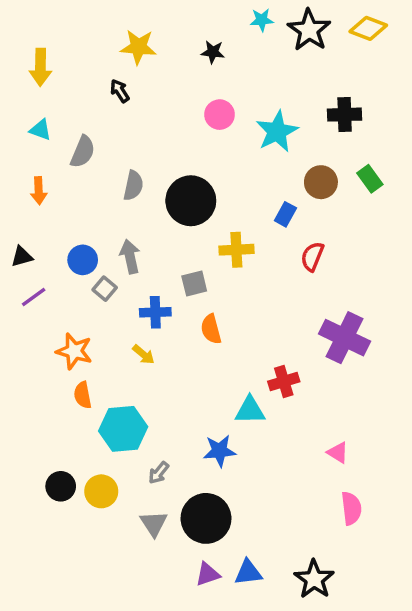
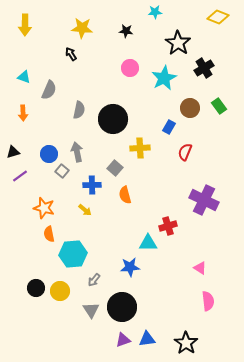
black star: (309, 30) -> (178, 43), moved
yellow arrow: (40, 67) -> (25, 25), moved
black cross: (345, 115) -> (204, 68), turned -30
gray square: (194, 284) -> (115, 168), turned -35

